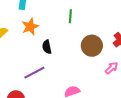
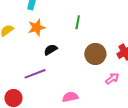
black semicircle: (47, 47) -> (51, 50), turned 64

